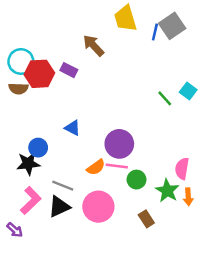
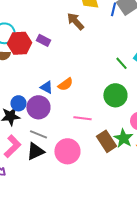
brown arrow: (93, 46) -> (75, 21), moved
purple circle: (119, 144) -> (38, 107), moved
orange semicircle: (96, 167) -> (65, 84), moved
green circle: (137, 180) -> (115, 95), moved, size x1.5
brown rectangle: (146, 219) -> (106, 141), moved, size x1.5

